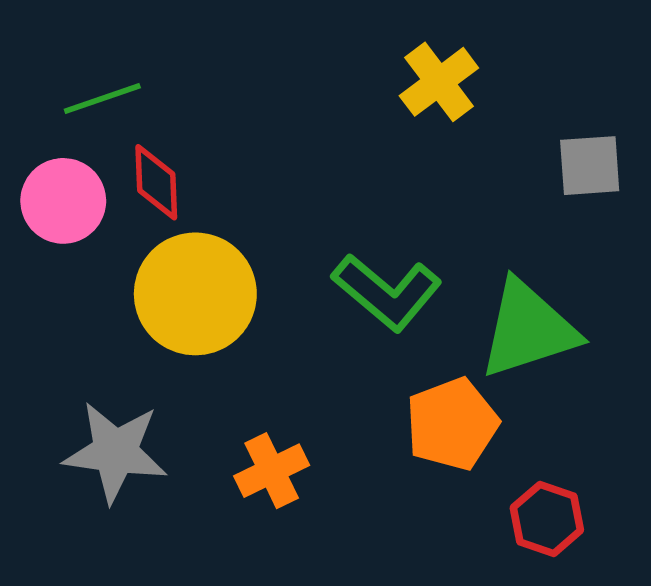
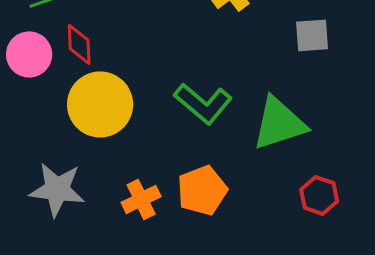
orange pentagon: (452, 424) -> (202, 190), moved
red hexagon: (547, 519) -> (319, 195), moved

